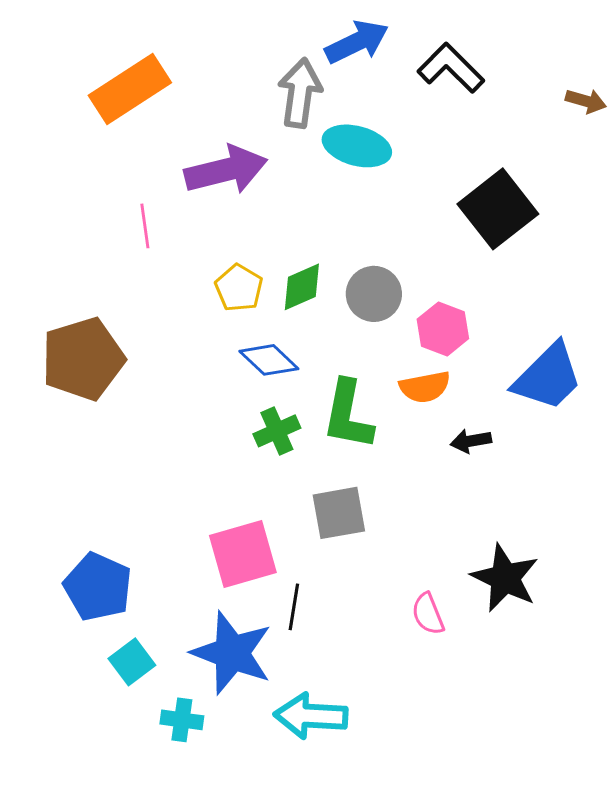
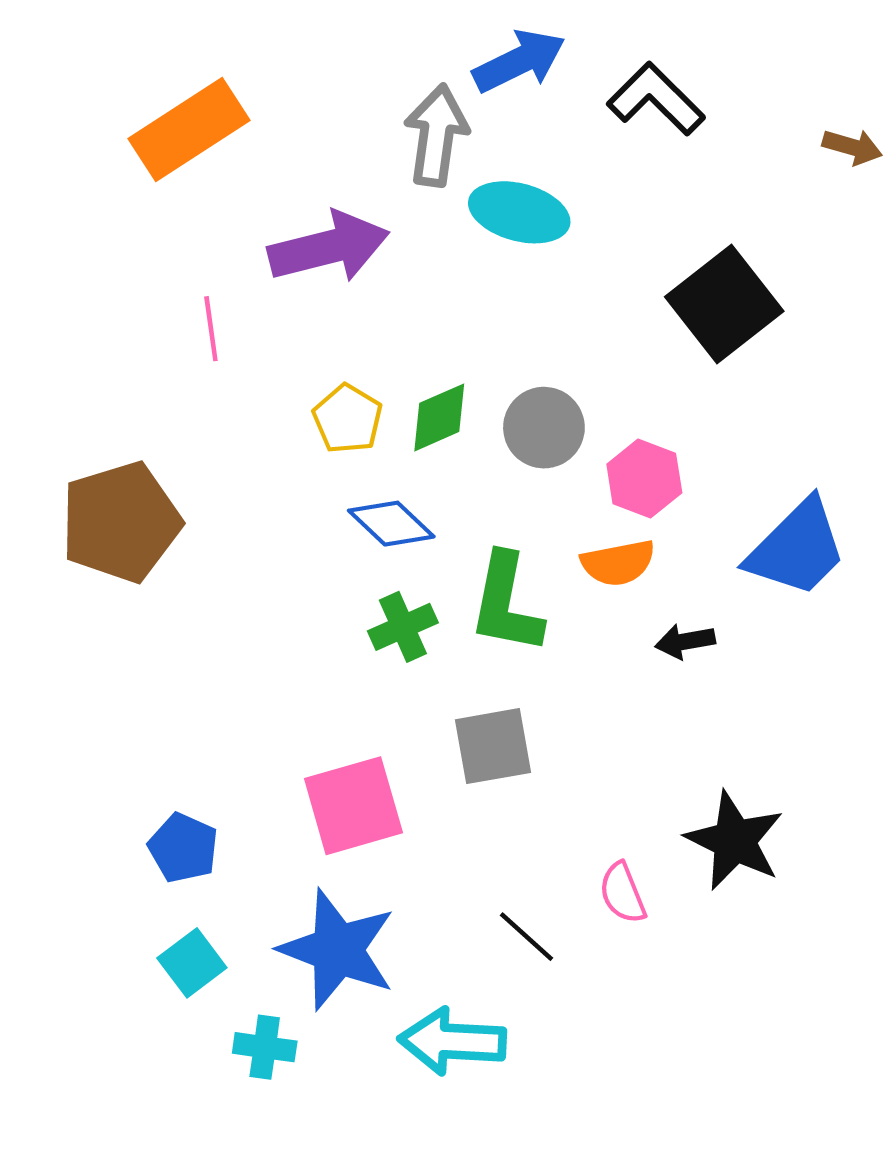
blue pentagon: (98, 587) -> (183, 848), moved, size x0.7
black line: (294, 607) -> (526, 937), moved, turned -57

